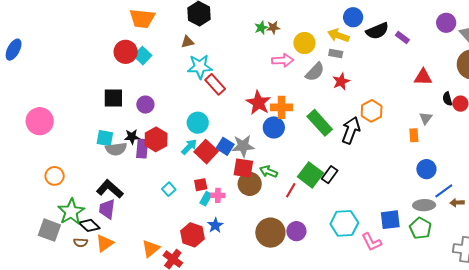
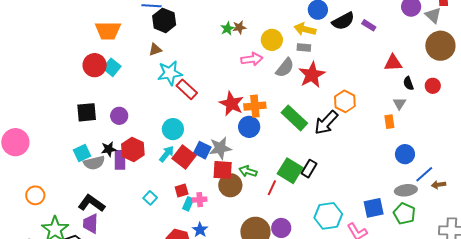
red star: (341, 81) -> (312, 75), size x1.5
black semicircle: (447, 99) -> (408, 83), moved
black arrow: (351, 130) -> (326, 123), turned -152
cyan square: (105, 138) -> (82, 153), turned -30

